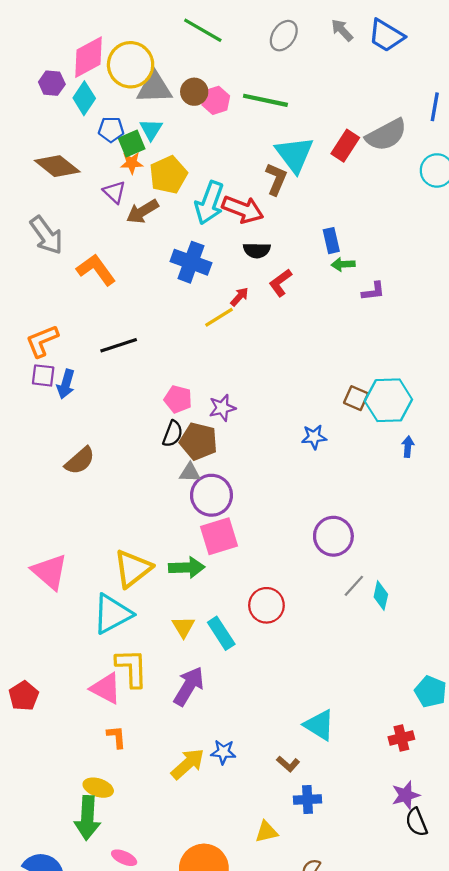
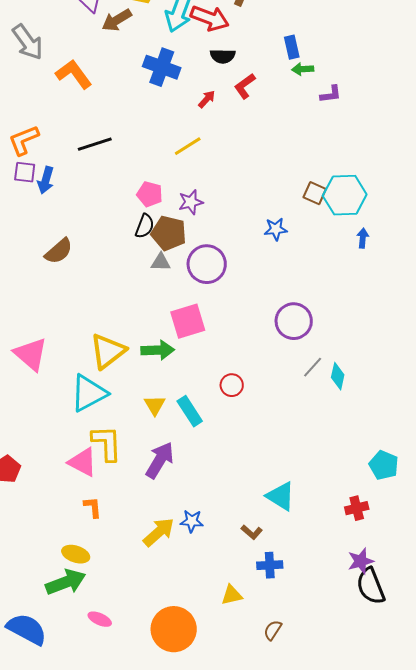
yellow line: (219, 317) -> (188, 146), moved
purple circle: (211, 495) -> (207, 264), moved
red circle: (266, 605) -> (232, 385), size x0.7
green arrow: (87, 818) -> (66, 582), turned -114
black semicircle: (416, 822) -> (371, 586), size x1.4

